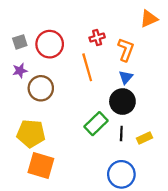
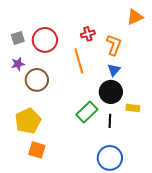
yellow pentagon: (31, 134) -> (28, 121), turned -30
yellow rectangle: (145, 138) -> (133, 108), moved, turned 32
orange square: (41, 166) -> (37, 150), size x0.7

